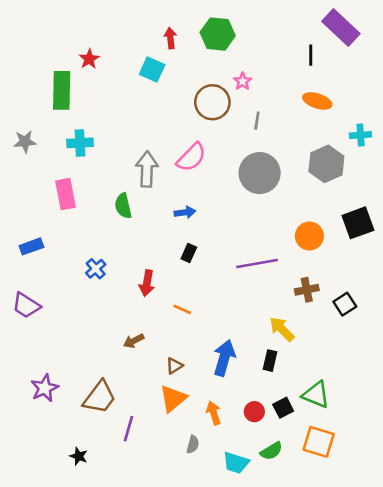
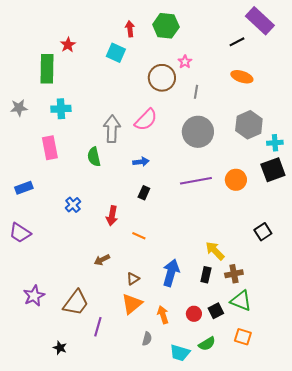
black line: (311, 55) -> (237, 42), turned 63
cyan cross: (361, 135) -> (275, 143), moved
purple line: (257, 264) -> (196, 181), moved
brown cross: (307, 290) -> (234, 274), moved
orange square: (319, 442) -> (243, 337), size x0.7

